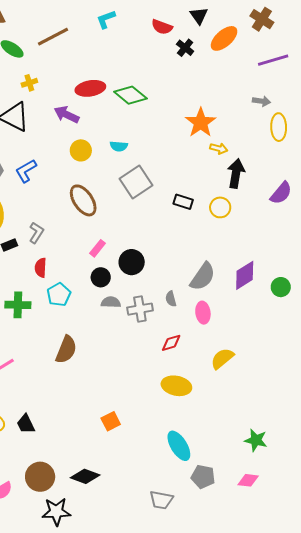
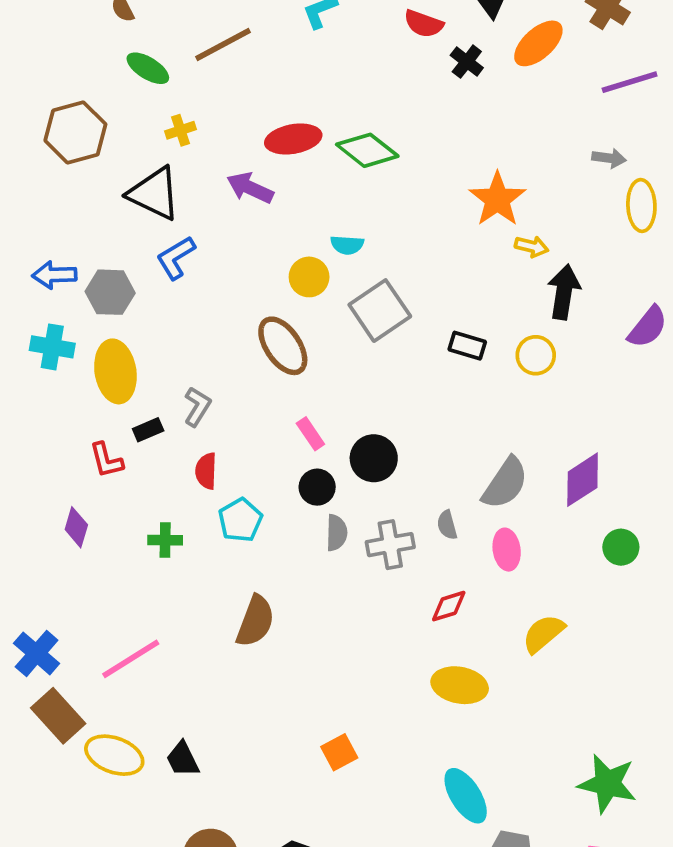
yellow circle: (81, 150) -> (309, 277), moved
blue L-shape: (26, 171) -> (176, 258), moved
pink rectangle: (97, 248) -> (310, 434), turned -72
green circle: (281, 287) -> (621, 547), moved
gray semicircle: (111, 302) -> (337, 533), turned 90
green cross: (18, 305) -> (165, 540), size x0.7
green star: (256, 440) -> (607, 784), size x1.4

